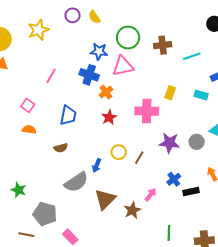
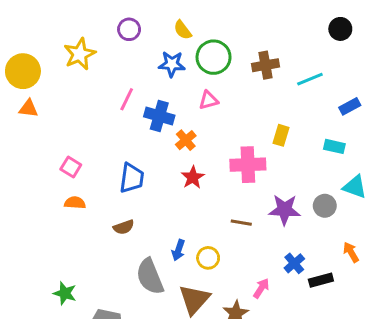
yellow semicircle: (94, 17) -> (183, 30), moved
blue star: (99, 51) -> (172, 64), moved
pink triangle: (123, 66) -> (209, 100), size x0.6
pink line: (51, 76) -> (127, 99), moved
cyan rectangle: (201, 95) -> (334, 146), moved
yellow circle: (119, 152) -> (208, 258), moved
brown line: (139, 158) -> (241, 223), moved, turned 72
gray semicircle: (76, 182) -> (150, 277), turned 105

